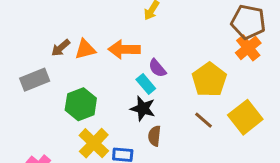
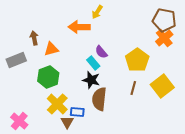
brown arrow: (61, 48) -> (34, 38), turned 120
orange triangle: (85, 49) -> (51, 49), moved
orange arrow: (124, 49) -> (79, 27), moved
brown line: (203, 120) -> (133, 88), turned 64
brown semicircle: (154, 136) -> (99, 99), size x1.6

